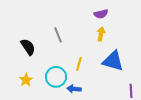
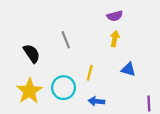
blue triangle: (113, 61) -> (128, 69), size x0.6
yellow star: (26, 80) -> (29, 91), size x1.6
blue arrow: (74, 89) -> (96, 101), moved

